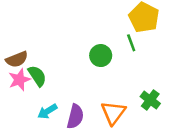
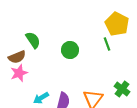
green circle: (101, 56) -> (70, 50), moved
green semicircle: (37, 76) -> (33, 40), moved

